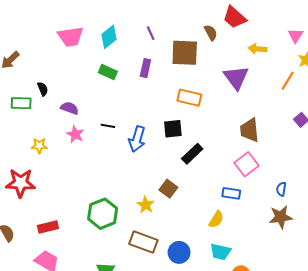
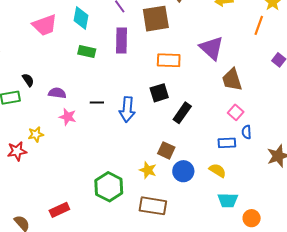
cyan diamond: (109, 37) -> (81, 18), turned -30
purple rectangle: (145, 68) -> (122, 41), size x1.4
purple triangle: (236, 78) -> (211, 48), moved
pink square: (246, 164) -> (236, 112), size x0.7
red star: (21, 183) -> (17, 151), moved, size x0.7
blue semicircle: (281, 189) -> (246, 132), moved
yellow semicircle: (216, 219) -> (218, 170), turned -78
blue circle: (179, 252) -> (183, 171), moved

